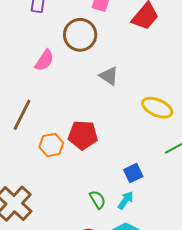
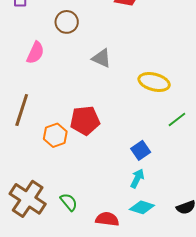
brown circle: (80, 35) -> (67, 22), size x0.7
green semicircle: (97, 200) -> (69, 202), moved

